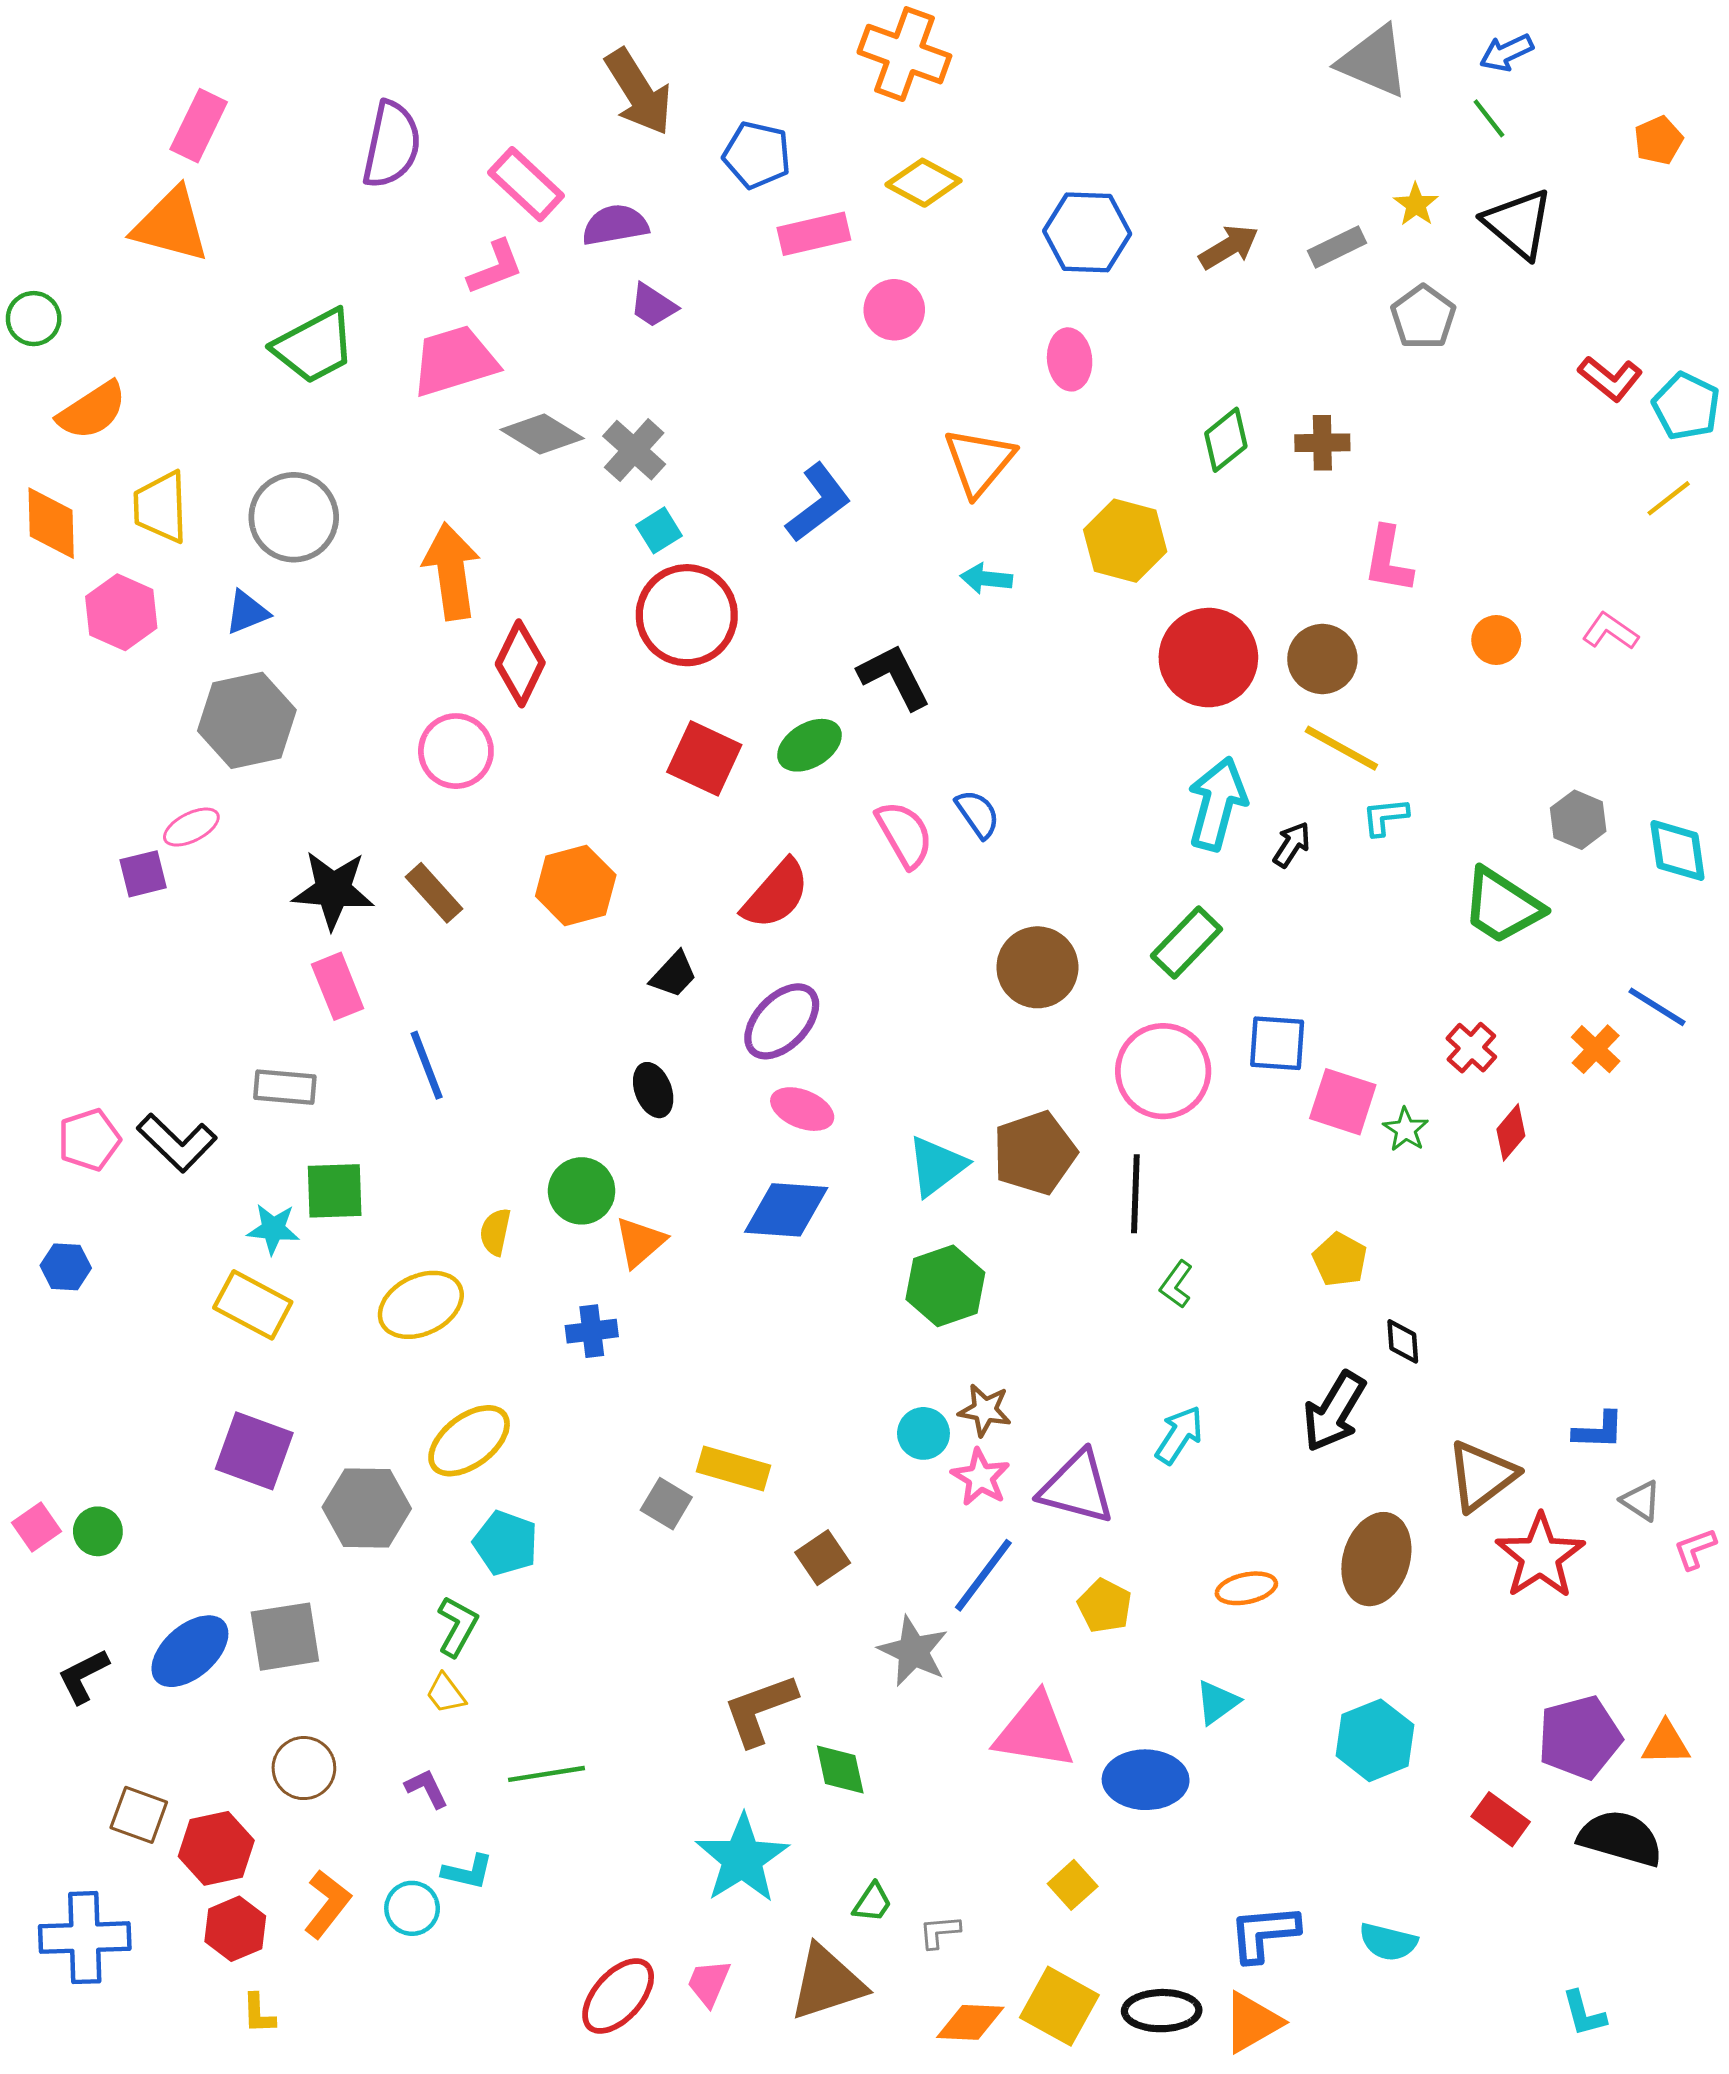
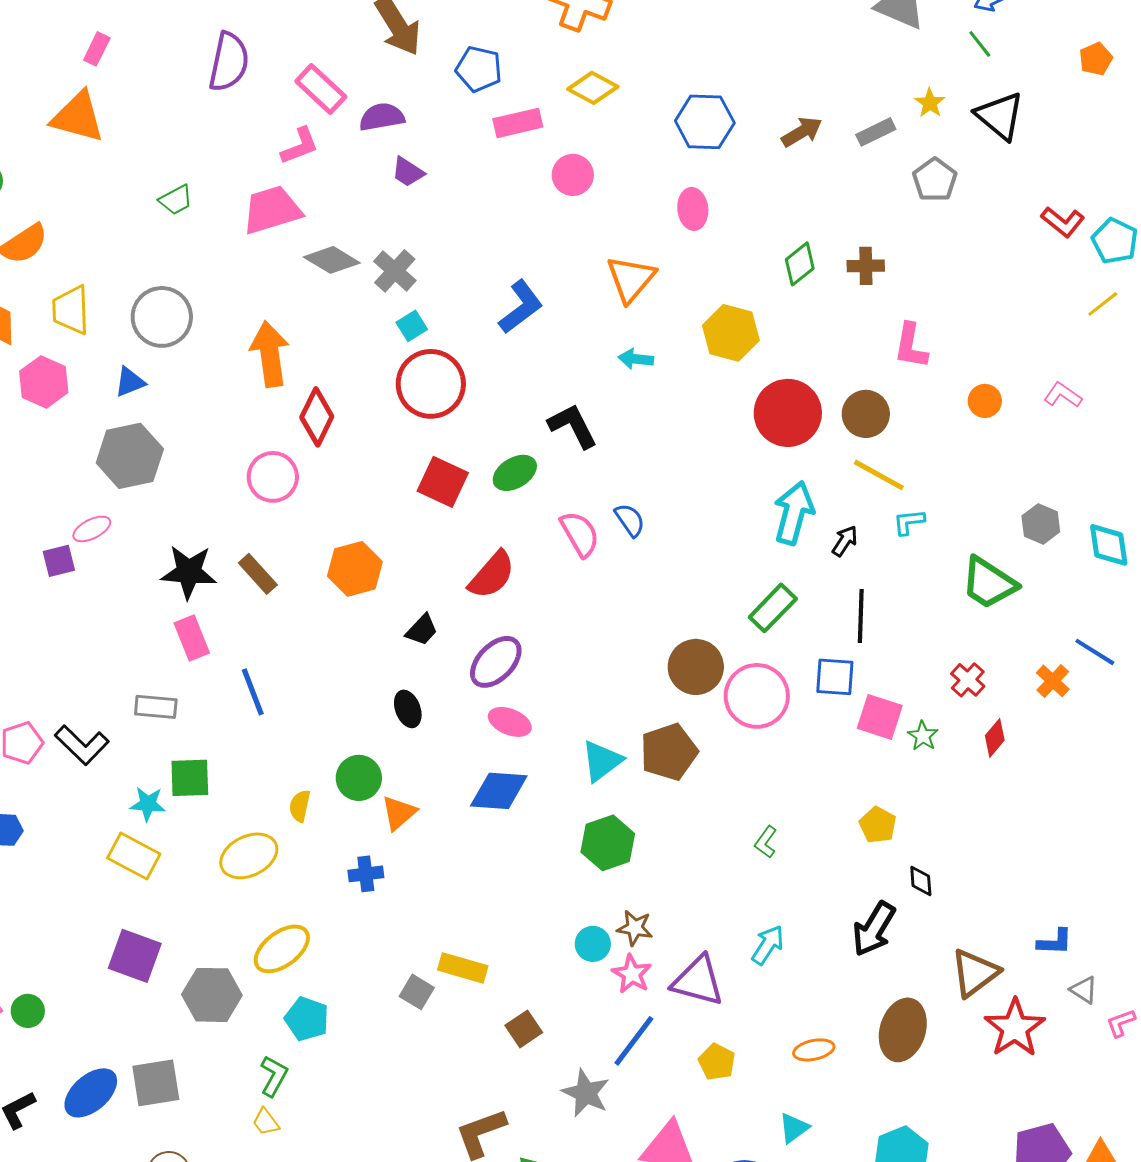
pink rectangle: (199, 126) -> (97, 49), size x0.7
green trapezoid: (314, 346) -> (176, 200), size x0.6
brown circle: (1037, 967) -> (696, 667), moved
black line: (1135, 1194) -> (861, 616), moved

